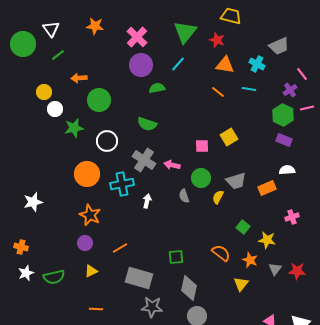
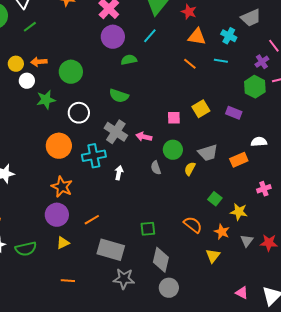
orange arrow: (79, 78) -> (39, 62), moved
purple rectangle: (284, 140) -> (234, 113), moved
purple circle: (85, 243) -> (57, 215), size x1.5

